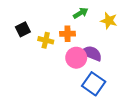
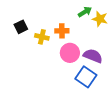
green arrow: (81, 13) -> (85, 12), moved
purple semicircle: (91, 53) -> (93, 56), moved

